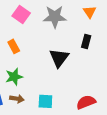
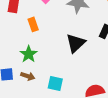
green star: (14, 77) -> (29, 54), turned -30

